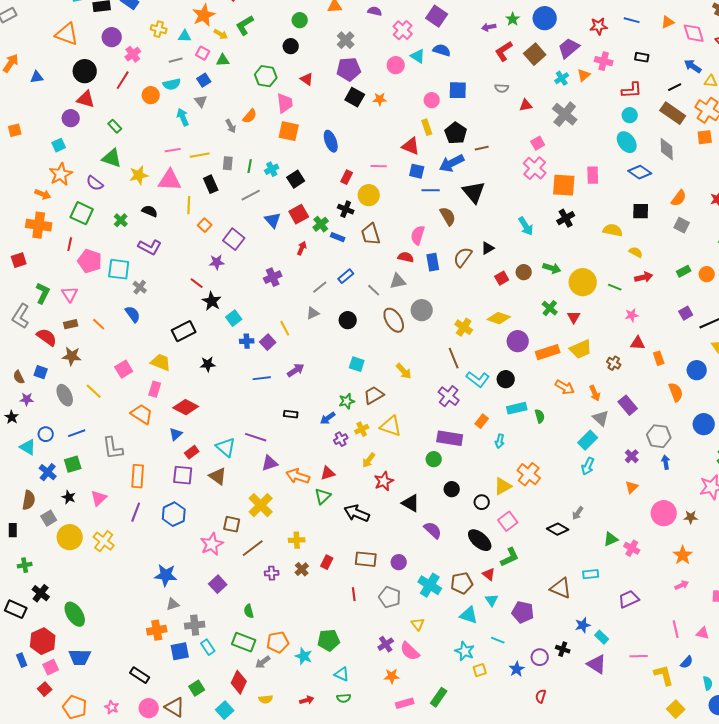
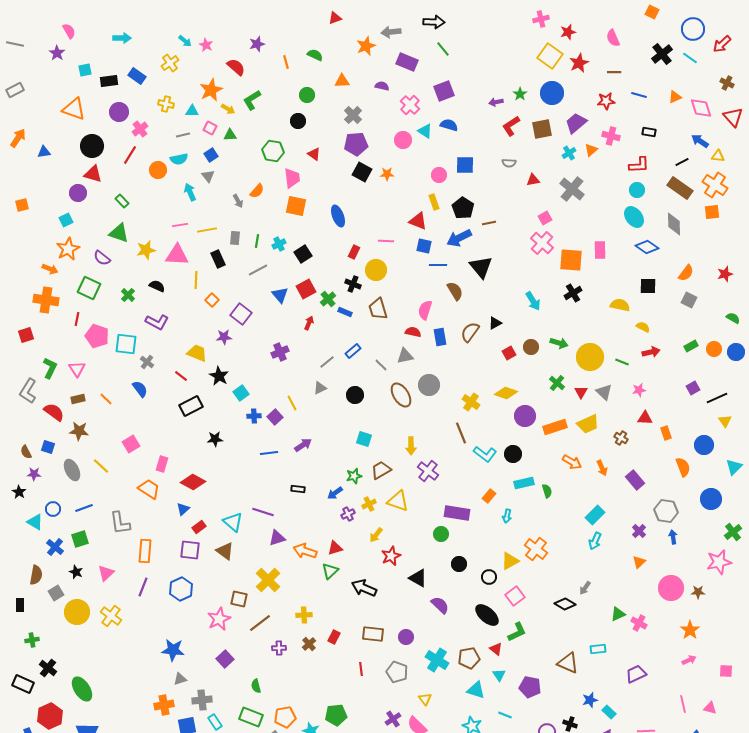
purple square: (437, 16) -> (444, 91), turned 35
brown square: (535, 54) -> (542, 129), turned 30
red line: (197, 283) -> (181, 376), moved
yellow trapezoid: (161, 362) -> (197, 353), moved
yellow arrow: (404, 371) -> (411, 446), turned 42
purple cross: (449, 396) -> (428, 471), moved
gray triangle: (601, 418) -> (604, 392), moved

